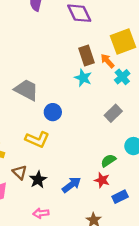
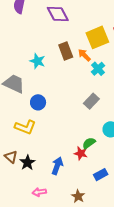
cyan star: (83, 78) -> (37, 61), moved
red star: (102, 180) -> (81, 153), moved
blue arrow: (72, 185) -> (57, 166), turned -30
pink arrow: (41, 213) -> (39, 192), moved

